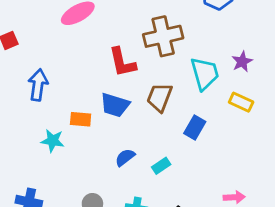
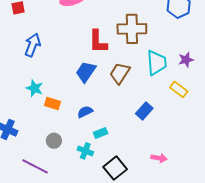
blue trapezoid: (115, 105) -> (86, 72), turned 95
orange rectangle: (81, 119) -> (53, 104), moved
blue rectangle: (195, 127) -> (144, 111), moved
cyan rectangle: (161, 166) -> (101, 133), moved

